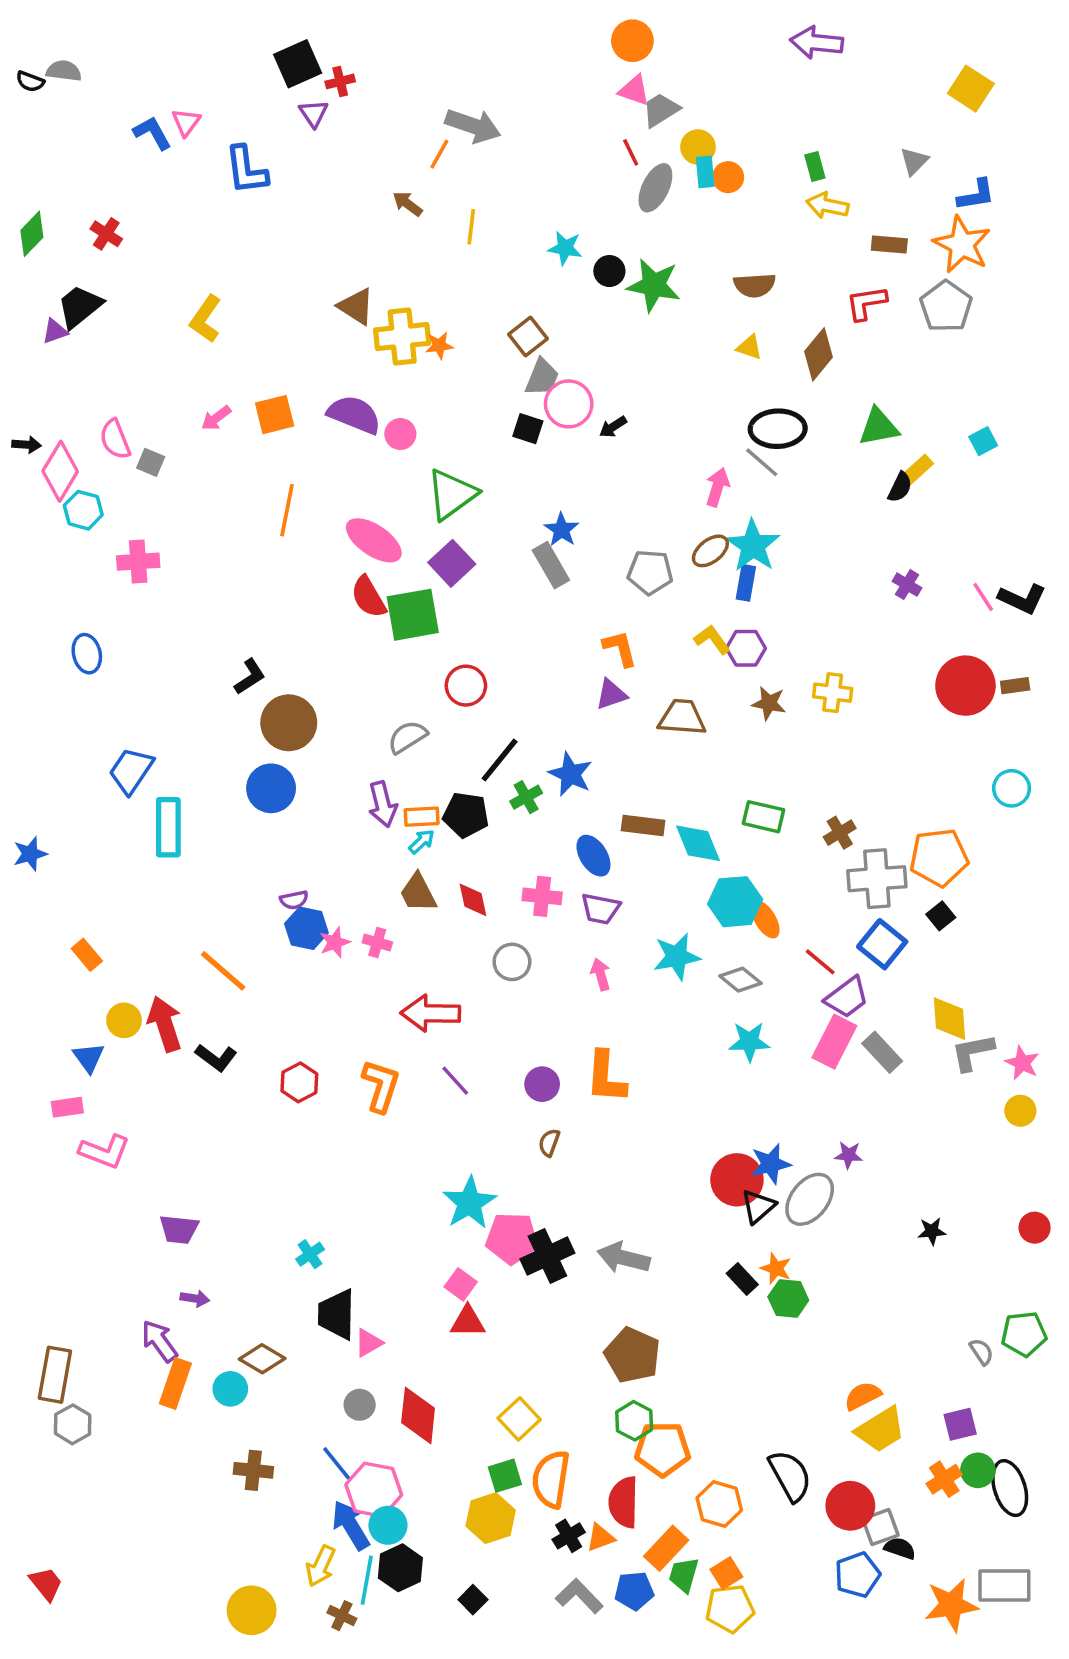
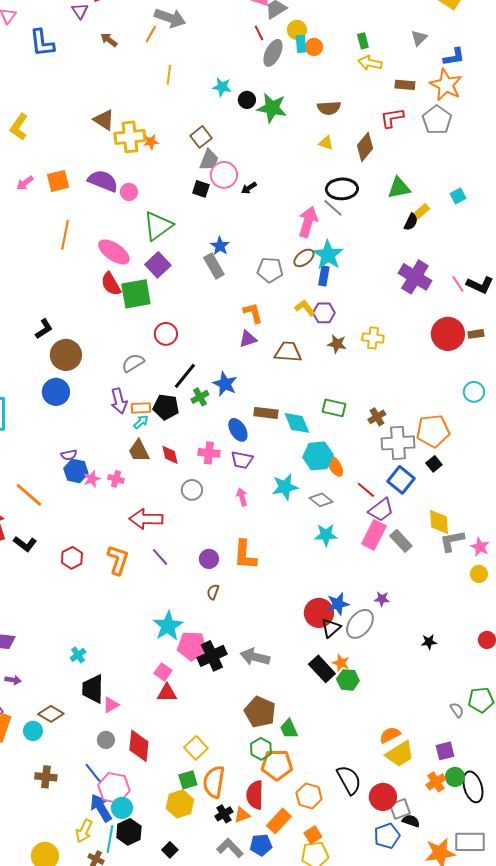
brown arrow: (407, 204) -> (109, 40), moved
pink arrow: (717, 487) -> (308, 222), size x1.4
purple cross: (907, 585) -> (415, 277), size x2.0
black rectangle: (742, 1279) -> (322, 669), size x1.5
green trapezoid: (684, 1575) -> (289, 729), moved, turned -40

